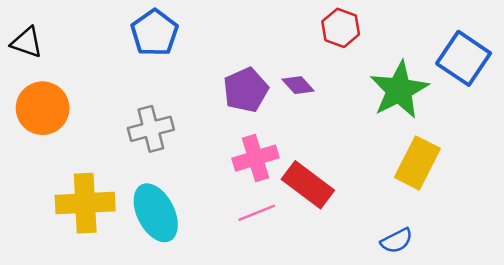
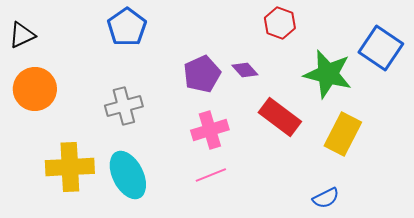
black triangle: (27, 42) -> (22, 35), turned -44
green star: (399, 90) -> (328, 74), turned -30
red rectangle: (308, 185) -> (280, 117), moved

